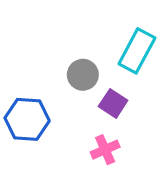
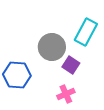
gray circle: (83, 75) -> (52, 47), size x1.4

